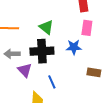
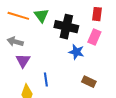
green triangle: (46, 27) -> (41, 16), moved
black cross: (42, 51) -> (66, 27), moved

